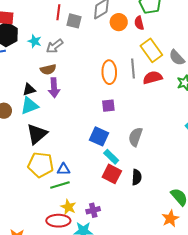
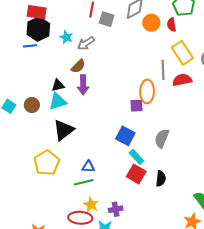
brown semicircle: (48, 69) -> (78, 66), turned -35
orange ellipse: (109, 72) -> (147, 92), moved
yellow pentagon: (41, 165) -> (47, 163), moved, turned 30

